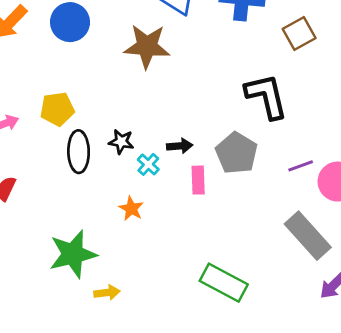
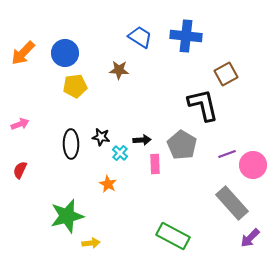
brown square: (299, 33) -> (226, 74), moved
brown star: (147, 46) -> (119, 70), size x0.6
yellow pentagon: (57, 109) -> (75, 86), moved

